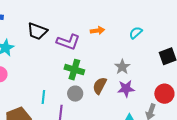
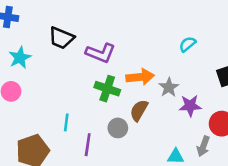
orange arrow: (97, 31) -> (140, 77), moved, size x1.5
purple star: (126, 89) -> (190, 106), moved
gray circle: (75, 94) -> (118, 128), moved

